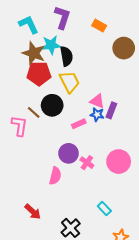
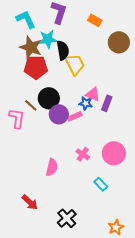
yellow trapezoid: (70, 82) -> (75, 64), moved
blue star: (97, 115) -> (86, 103), moved
purple circle: (68, 153) -> (59, 114), moved
cyan rectangle: (104, 209) -> (101, 184), moved

